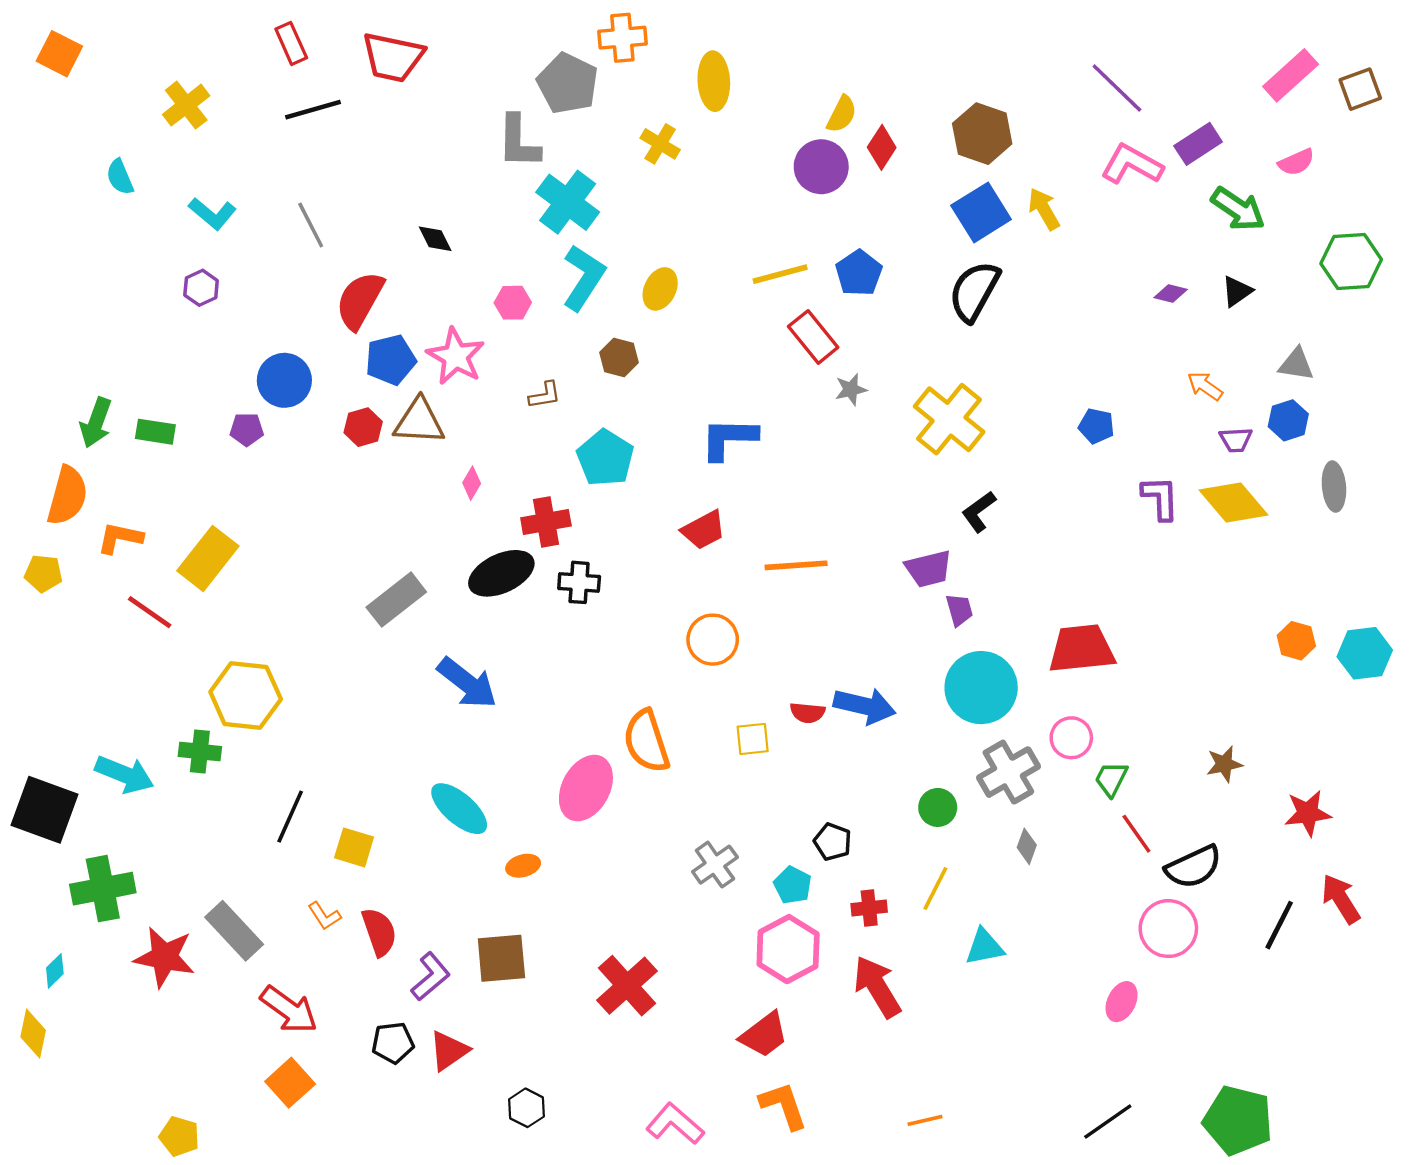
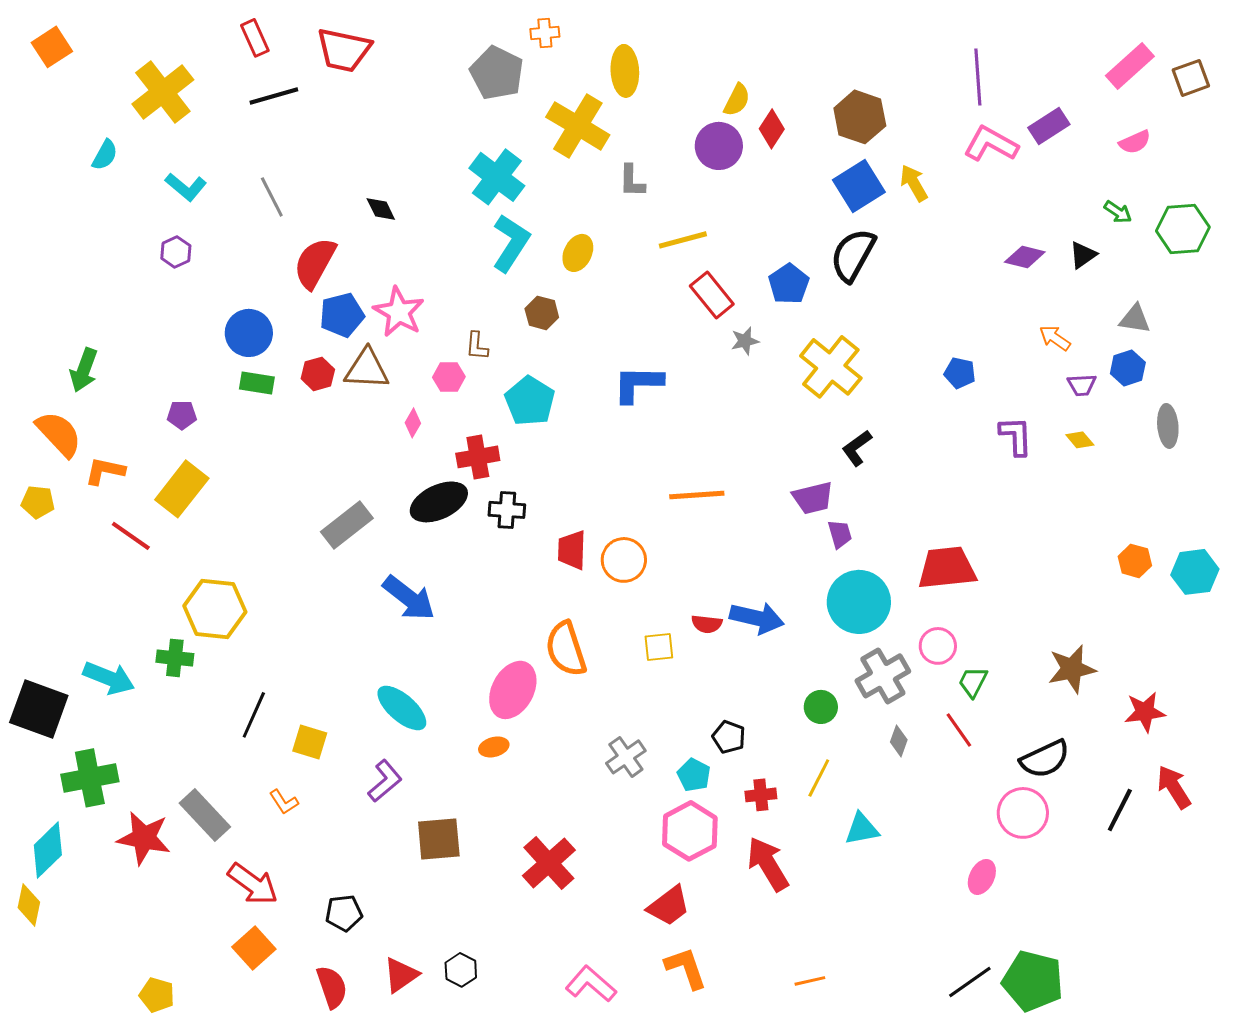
orange cross: (622, 38) -> (545, 33), size x0.7
orange square: (59, 54) -> (52, 47), turned 30
purple line: (1117, 88) -> (978, 77), turned 42
yellow cross: (186, 105) -> (163, 92), size x1.5
gray L-shape: (519, 142) -> (632, 181), moved, size x0.7
yellow cross: (660, 144) -> (578, 126), size x1.8
cyan semicircle: (120, 177) -> (105, 155), turned -128
green arrow: (1238, 209) -> (1118, 212), moved, size x0.6
blue pentagon: (859, 273) -> (789, 284), moved
purple diamond: (1171, 294) -> (1025, 257), size x1.4
pink hexagon: (513, 303) -> (449, 377), moved
brown L-shape: (545, 395) -> (477, 346), turned 104
purple pentagon: (247, 429) -> (182, 415), moved
green rectangle: (155, 432) -> (257, 383), moved
orange semicircle: (67, 496) -> (59, 434), turned -58
yellow diamond: (1233, 503) -> (1080, 440), size x0.5
red trapezoid: (704, 530) -> (572, 550), moved, turned 120
brown star: (1224, 764) -> (1072, 669), size x1.5
red line: (1136, 834) -> (959, 730), moved
orange ellipse: (523, 866) -> (494, 747), moved
red semicircle: (379, 932) -> (332, 987), moved
cyan diamond: (55, 971) -> (48, 850), size x1.8
purple L-shape: (431, 976) -> (385, 781), moved
red triangle: (449, 1051) -> (401, 975), moved
green pentagon: (1238, 1120) -> (1033, 981), moved

